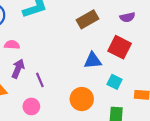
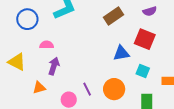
purple line: (40, 80) -> (87, 89), moved

